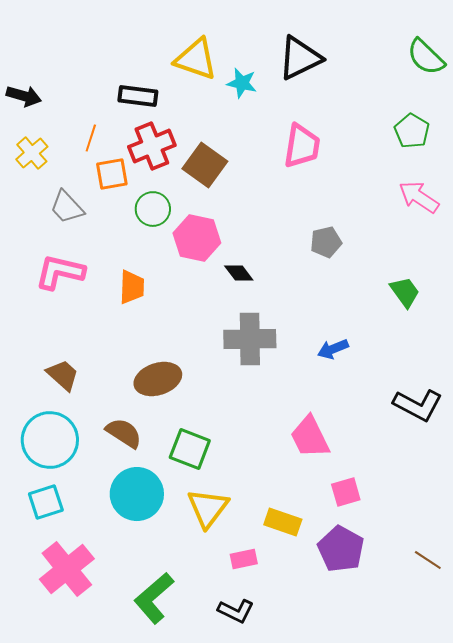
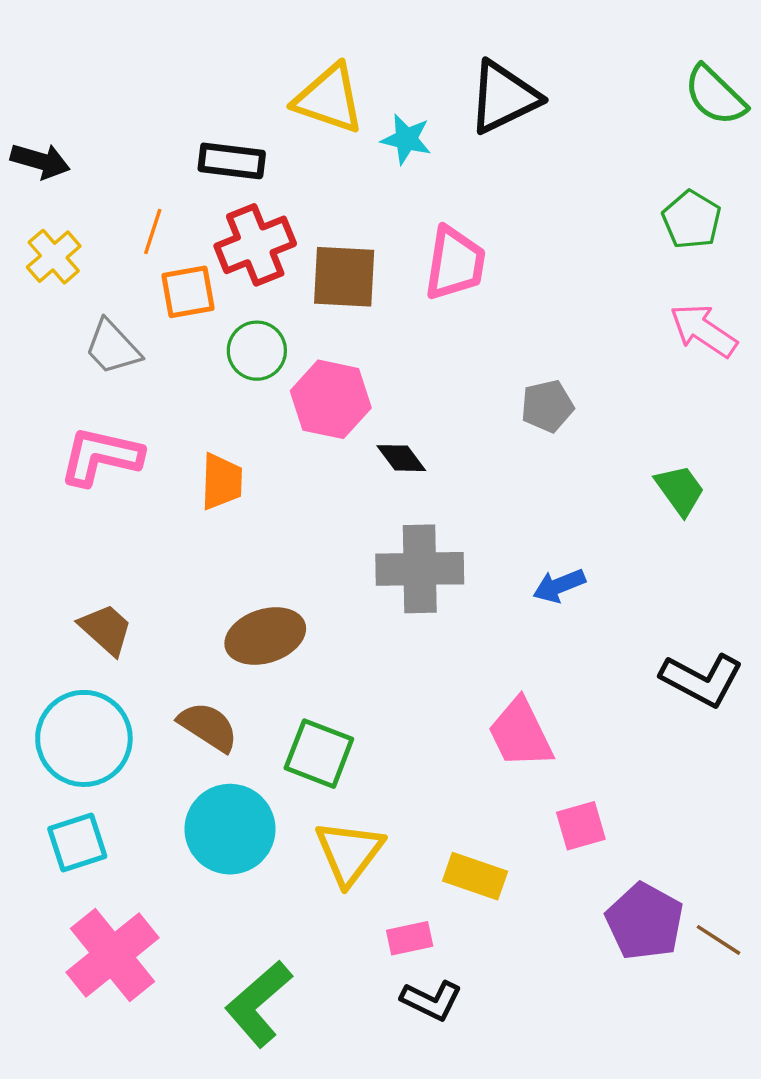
pink trapezoid: (302, 146) -> (455, 263), moved
brown square: (205, 165) -> (344, 277), turned -33
purple pentagon: (341, 549) -> (645, 921), moved
black L-shape: (236, 611) -> (431, 1000), moved

